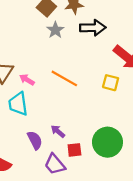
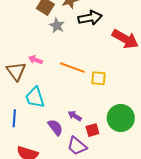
pink arrow: (27, 80) -> (35, 60), moved
yellow square: (111, 83) -> (99, 78), moved

